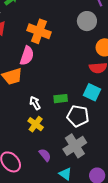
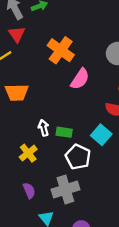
pink semicircle: (27, 56) -> (80, 79), moved
white arrow: (35, 103) -> (44, 128), moved

